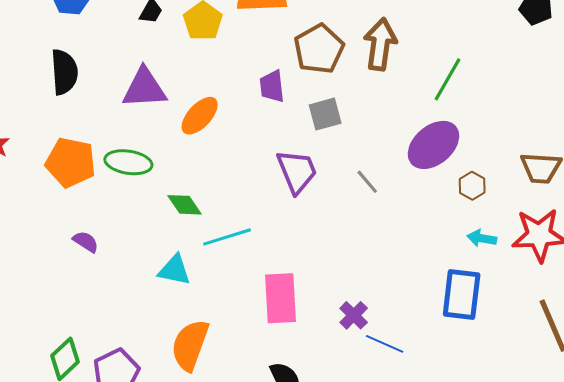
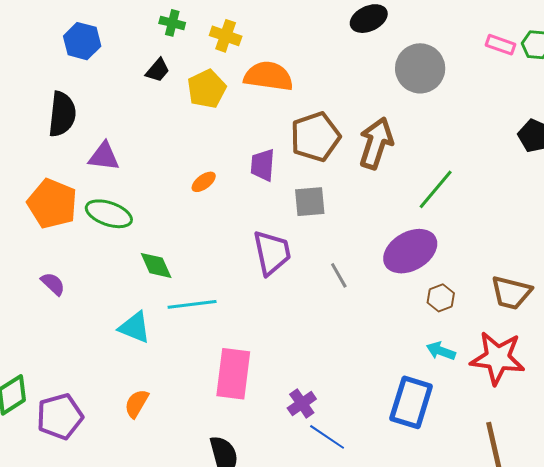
purple triangle: (144, 88) -> (104, 156), moved, size x0.7
orange ellipse: (200, 116) -> (204, 182), moved, size x0.6
orange semicircle: (190, 345) -> (137, 404), size x0.6

